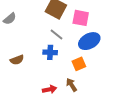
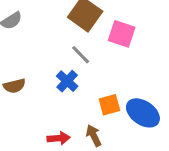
blue ellipse: (89, 41) -> (143, 113), moved, turned 55
blue cross: (50, 52) -> (67, 81), turned 32

